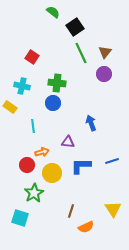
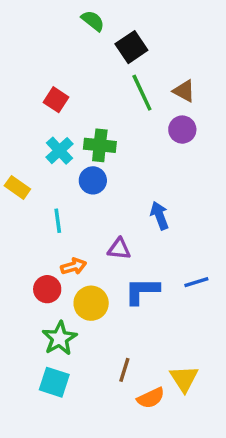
brown triangle: (105, 52) -> (184, 91), turned -40
cyan cross: (22, 86) -> (59, 151), moved, turned 35
yellow triangle: (113, 209) -> (184, 379), moved
cyan square: (20, 218) -> (54, 382), moved

